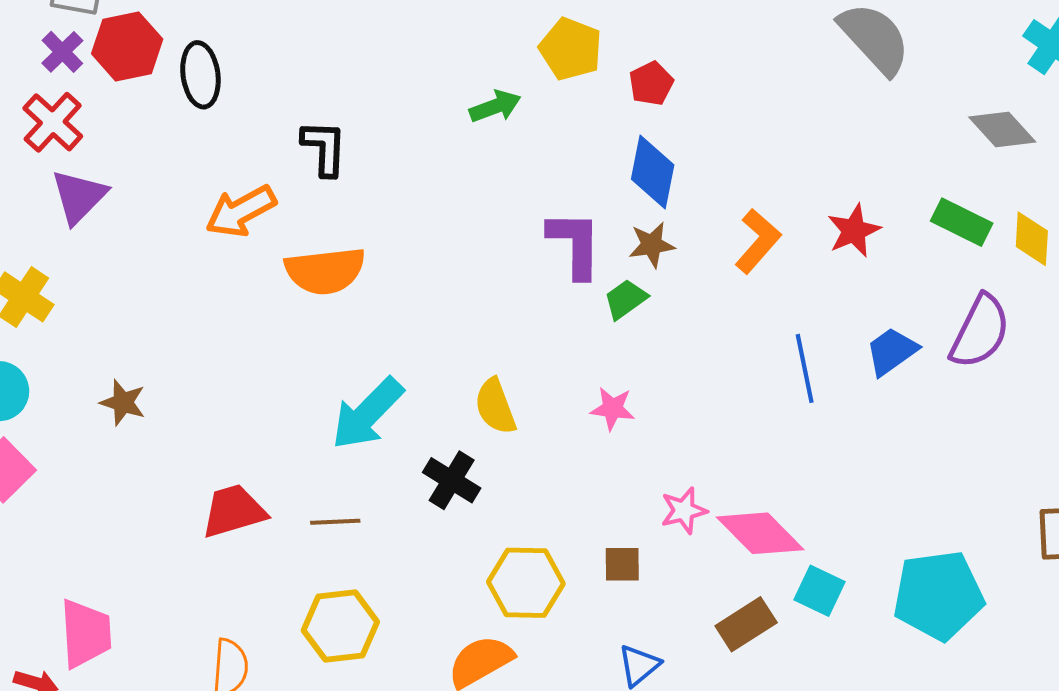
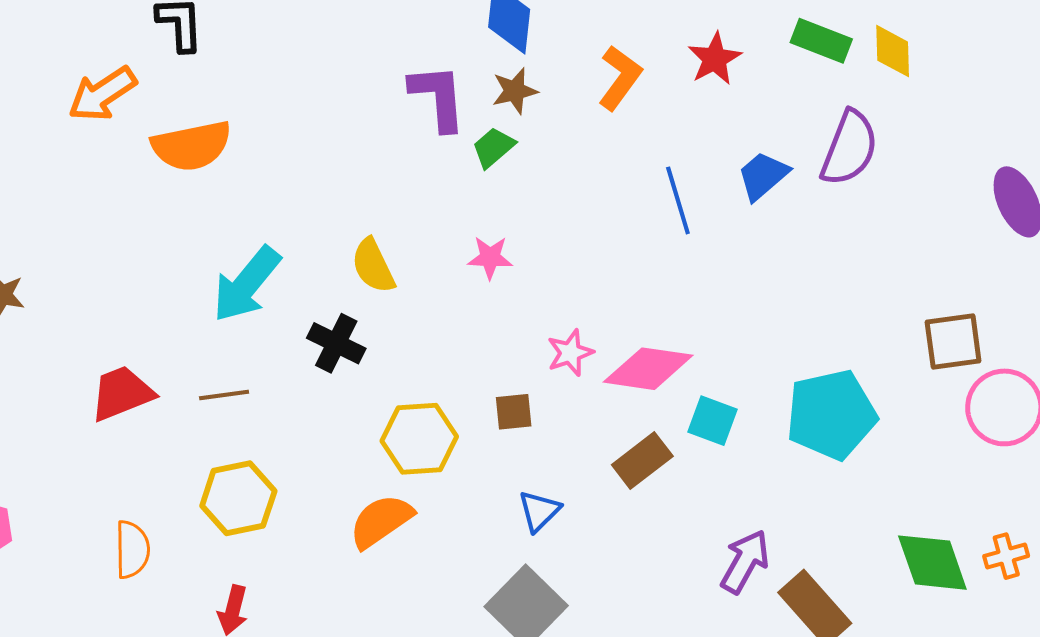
pink diamond: (760, 533) -> (648, 369), turned -32

